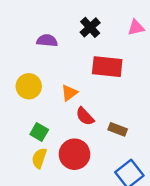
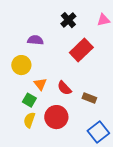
purple semicircle: (47, 41) -> (35, 40), moved
red rectangle: (107, 67) -> (81, 50), turned -50
orange triangle: (69, 93) -> (40, 84), moved, turned -32

